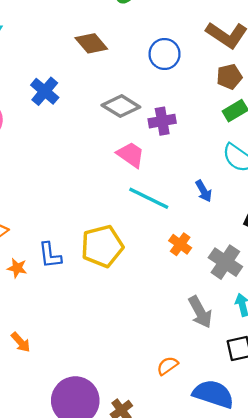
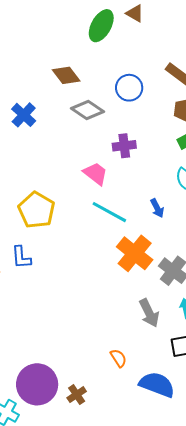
gray diamond: (121, 106) -> (88, 110), moved
orange cross: (180, 244) -> (135, 253), size x1.8
yellow pentagon: (102, 246) -> (37, 210), moved, turned -30
orange semicircle: (167, 366) -> (118, 358), turned 90

